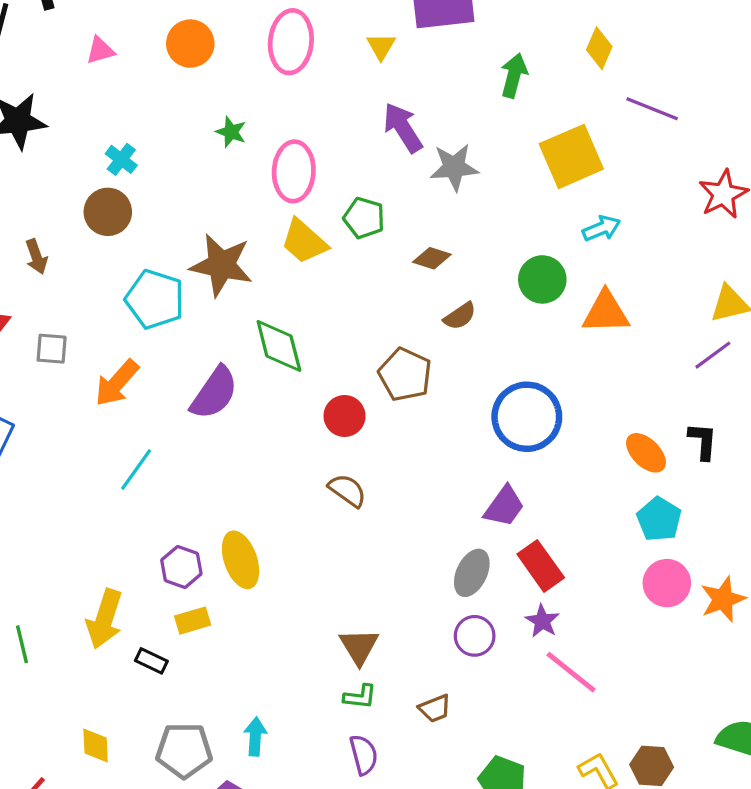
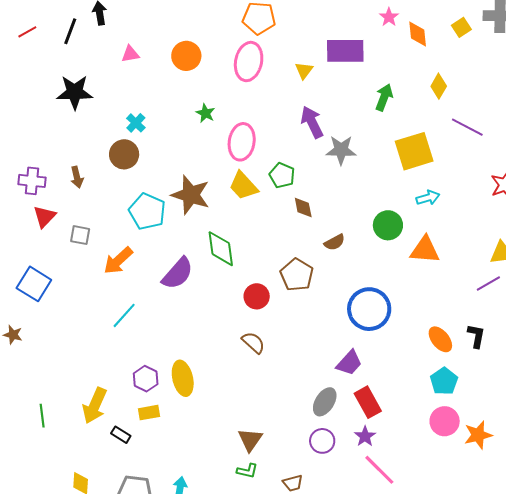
brown diamond: (432, 258) -> (303, 208), moved, turned 55

